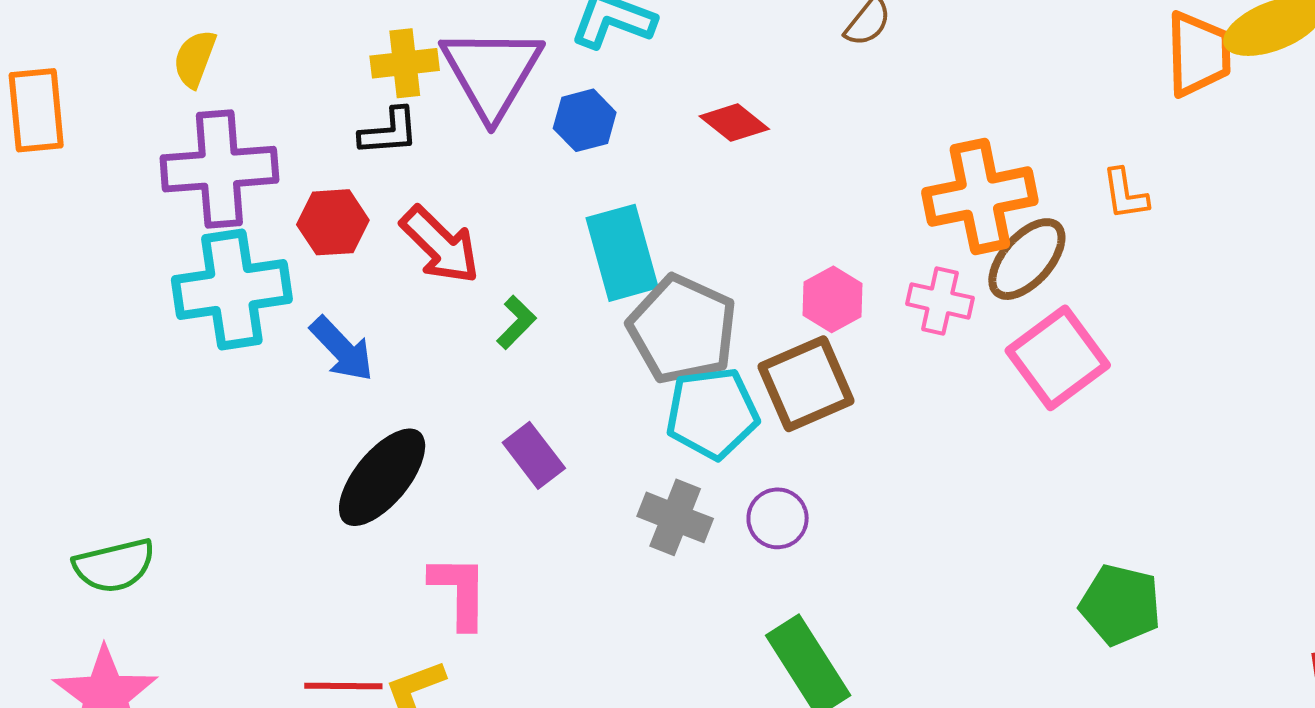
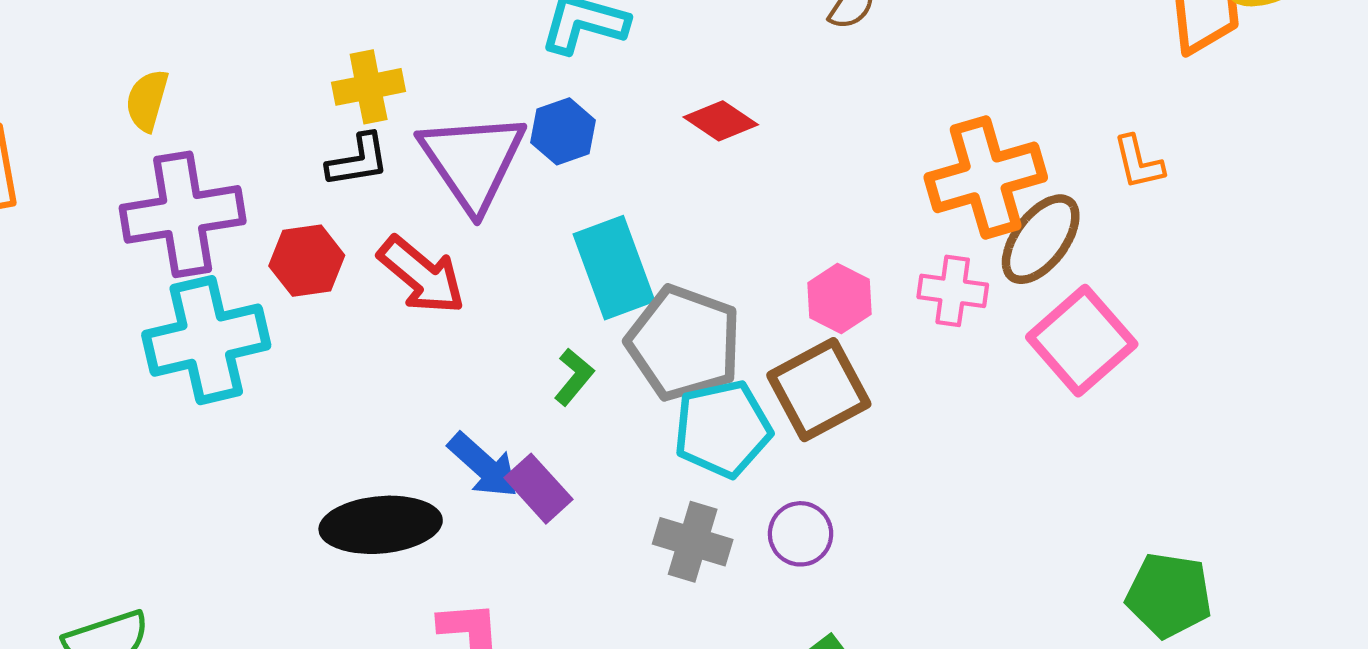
purple triangle: (492, 72) -> (473, 161), moved
green L-shape: (516, 322) -> (574, 377), moved
blue arrow: (342, 349) -> (483, 465), moved
black ellipse: (382, 477) -> (381, 525), turned 50

